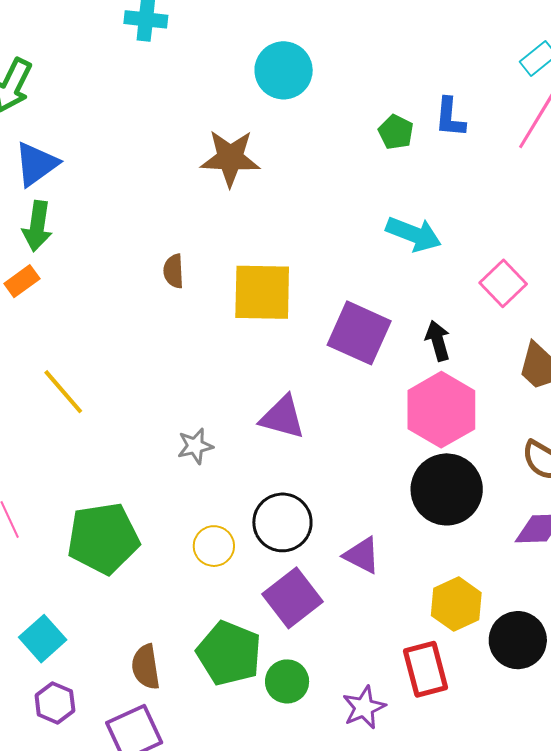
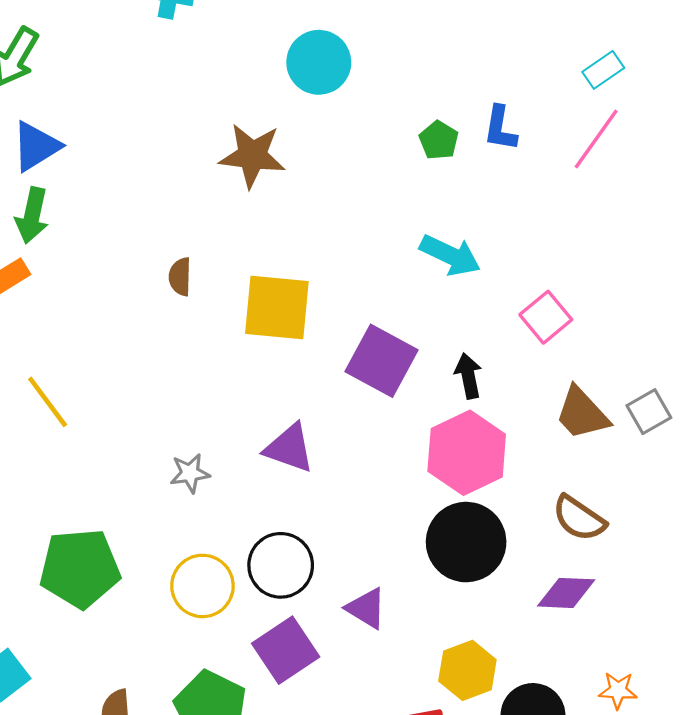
yellow circle: (214, 546) -> (202, 586), size x1.4

